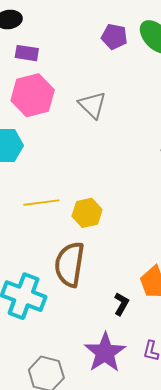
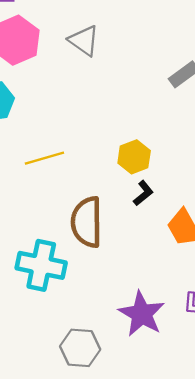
yellow hexagon: (87, 213) -> (134, 157), moved
black L-shape: (121, 304) -> (143, 193), moved, turned 30

